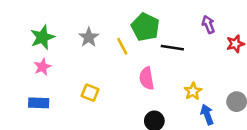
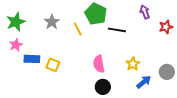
pink semicircle: (147, 78) -> (99, 64), moved
blue rectangle: (39, 103) -> (32, 59), moved
blue arrow: (207, 114) -> (144, 82), turned 70

